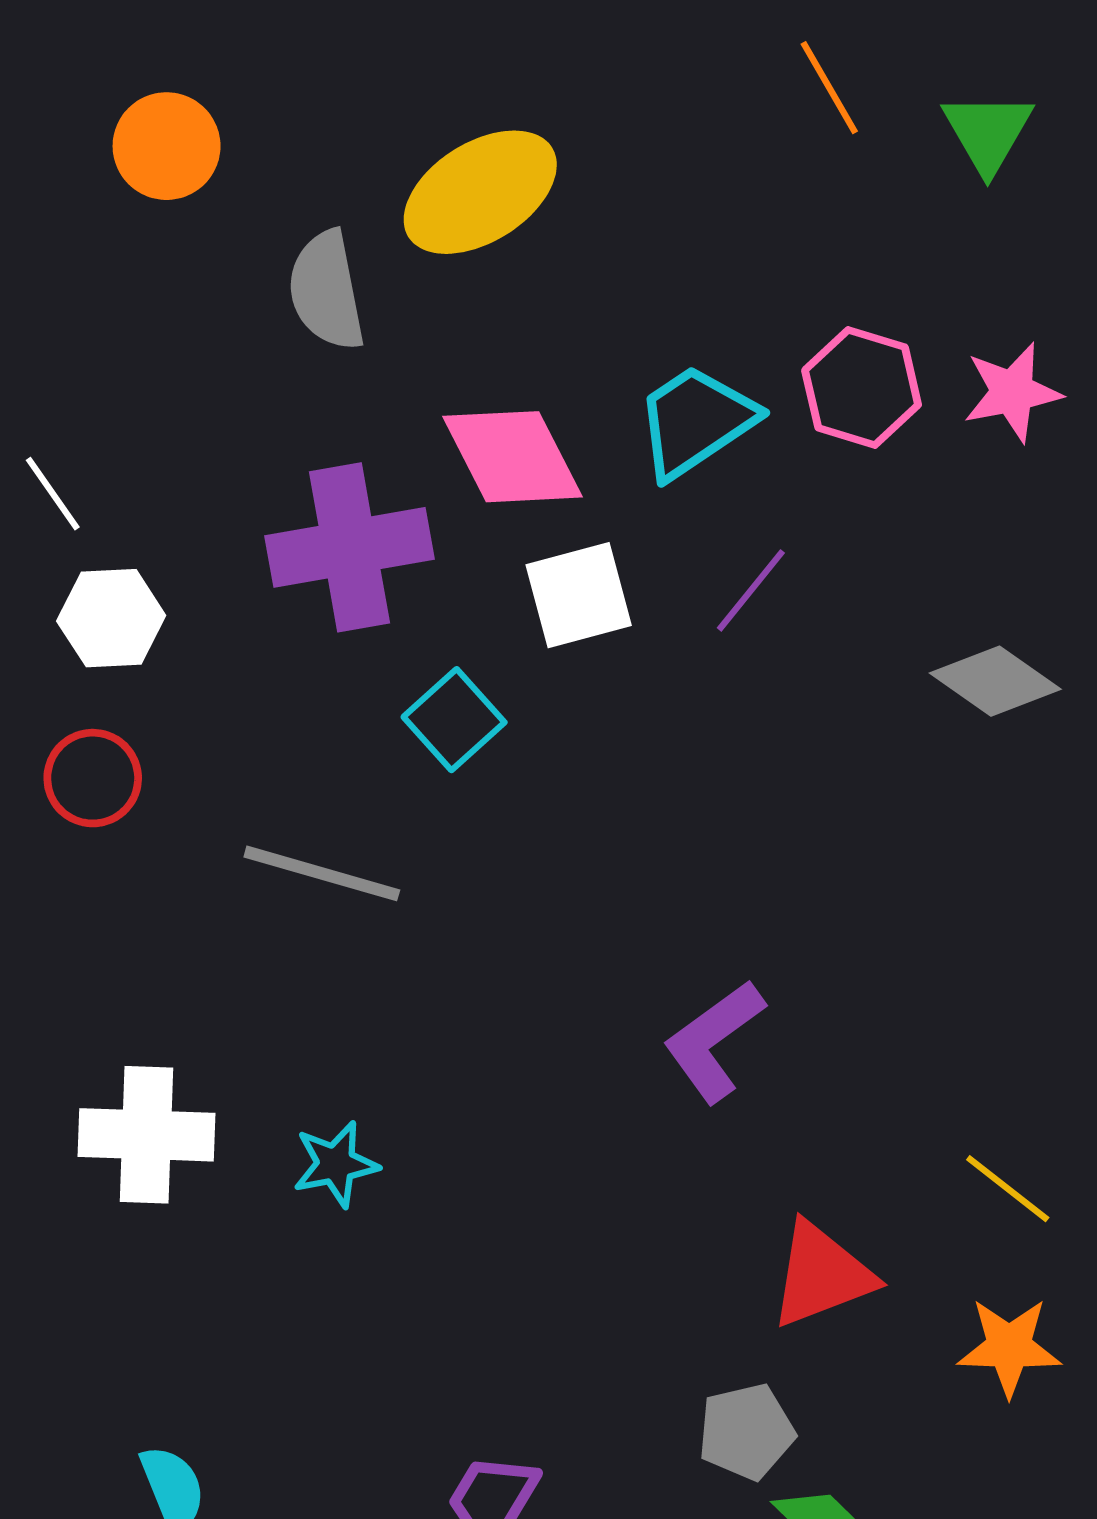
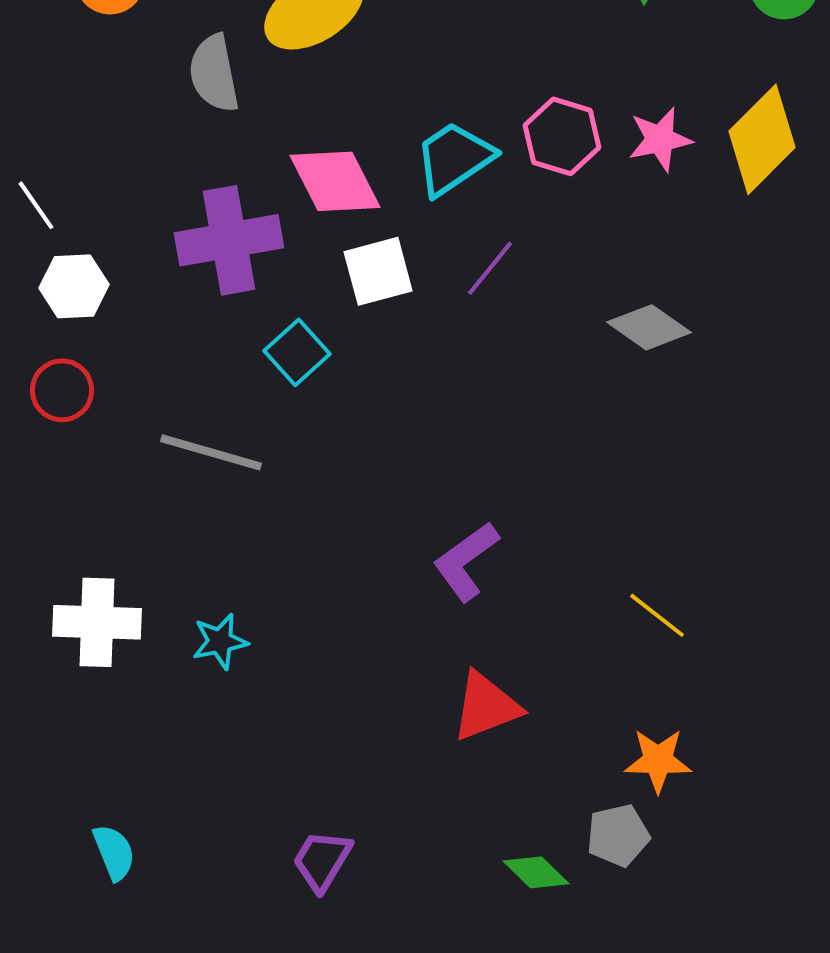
yellow line: (1008, 1189) -> (657, 615), moved
red triangle: (822, 1275) -> (486, 706), moved
gray pentagon: (746, 1432) -> (618, 835), moved

